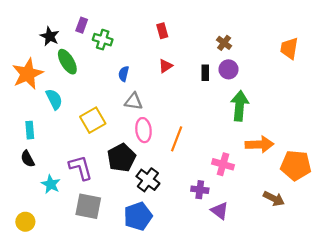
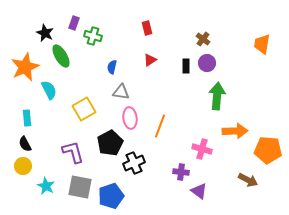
black cross: (148, 180) -> (134, 163), turned 30
cyan star: (51, 184) -> (46, 186), moved
blue pentagon: (138, 216) -> (111, 196), moved
yellow circle: (25, 222) -> (23, 166), moved

